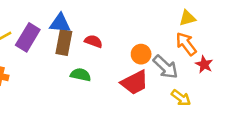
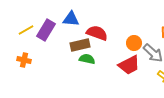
red semicircle: (93, 41) -> (97, 33), size x1.5
brown rectangle: (64, 43) -> (80, 45), moved, turned 66

